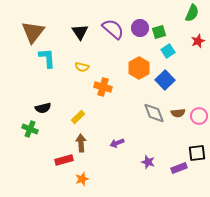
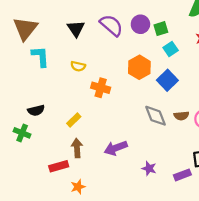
purple arrow: (117, 143) -> (116, 148), size x1.5

